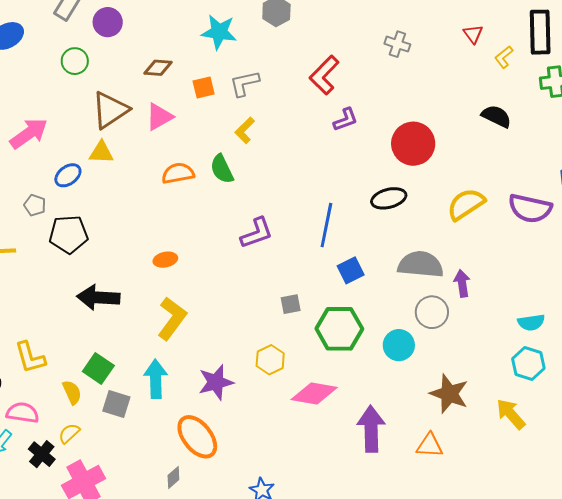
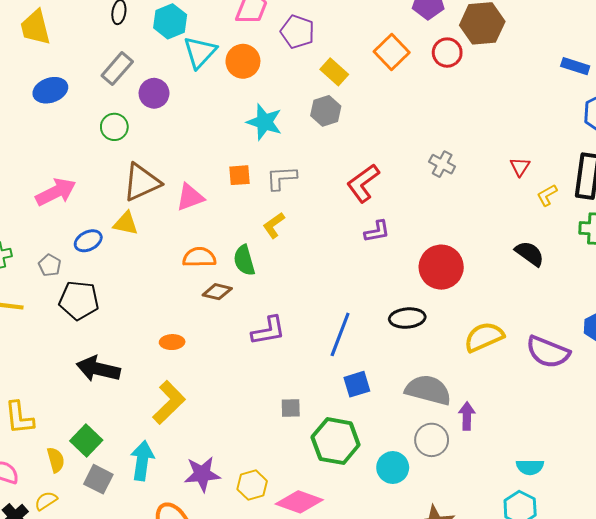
brown diamond: (158, 68) -> (217, 292), moved
yellow hexagon: (270, 360) -> (252, 485), moved

